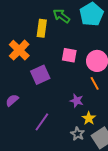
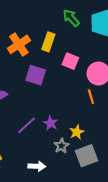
yellow rectangle: (42, 28) -> (48, 42), moved
purple square: (40, 75) -> (36, 75), turned 30
purple star: (77, 101) -> (51, 123), moved

